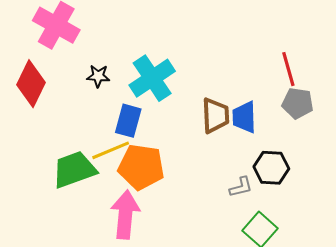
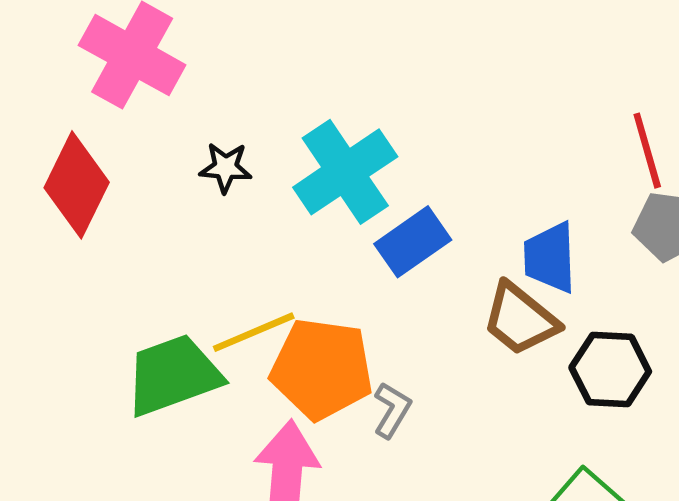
brown trapezoid: (215, 116) -> (520, 319), moved, turned 132
blue rectangle: (128, 121) -> (413, 242), moved, turned 40
gray L-shape: (241, 187) -> (392, 410), moved, turned -45

